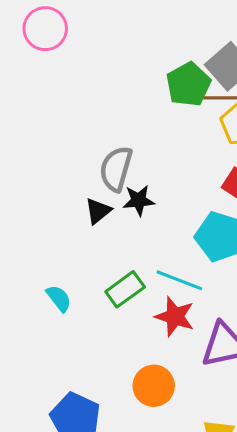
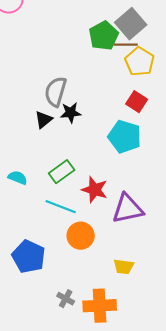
cyan line: (179, 280) -> (61, 207), moved
cyan semicircle: (59, 298) -> (18, 178), turned -30

